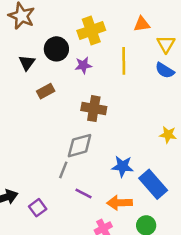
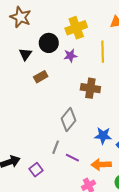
brown cross: (94, 109) -> (90, 88), moved
gray diamond: (80, 146) -> (68, 120), turned -35
gray line: (63, 170) -> (56, 147), moved

